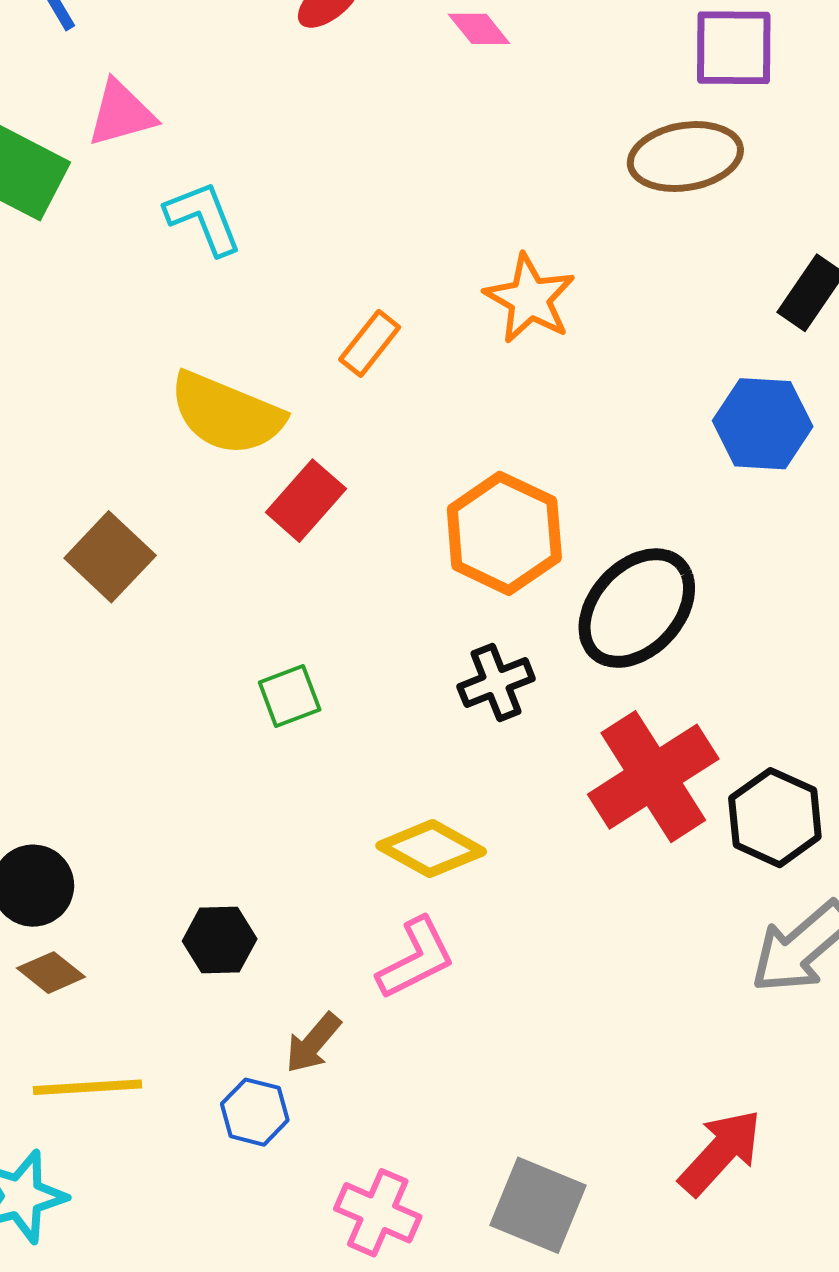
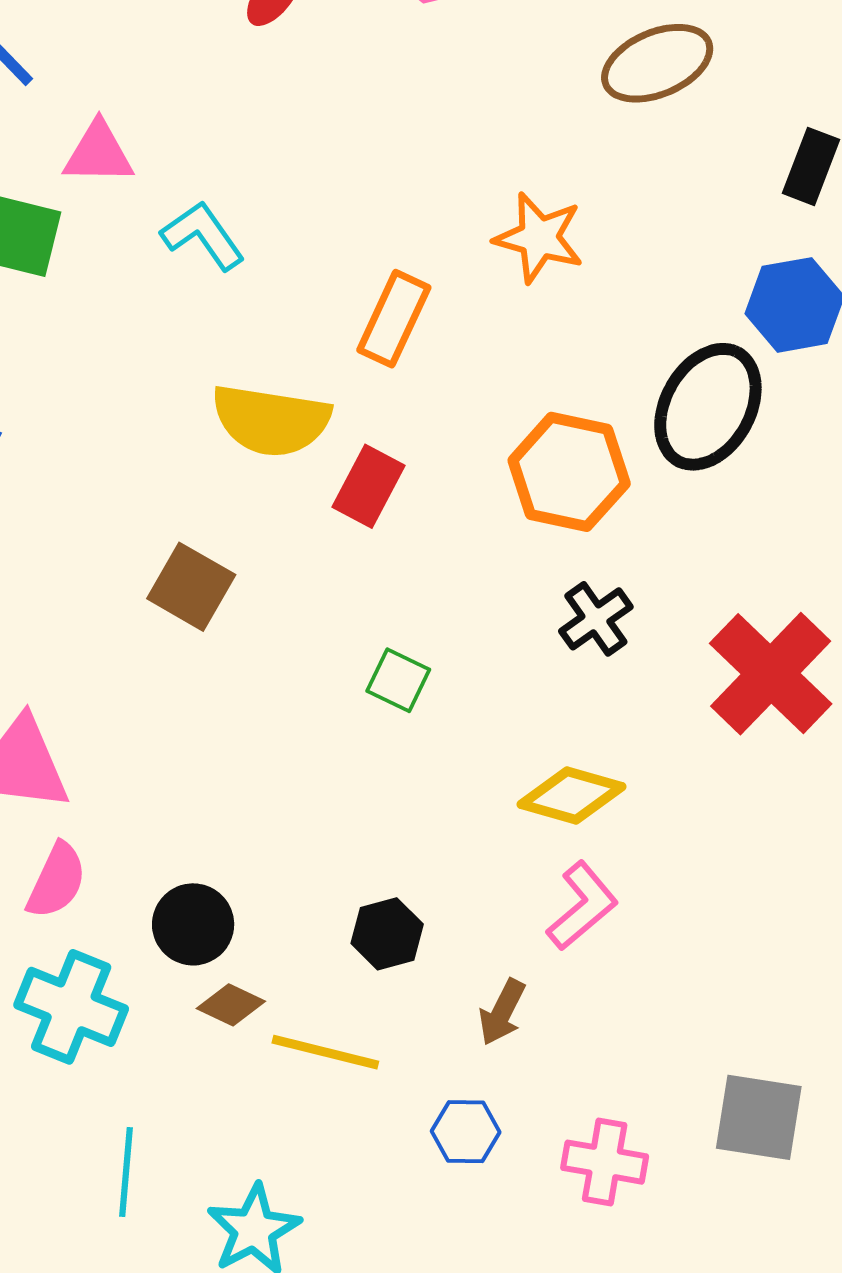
pink triangle: (121, 113) -> (99, 153), turned 30
orange rectangle: (370, 343) -> (394, 319), size x1.4
black ellipse: (637, 608) -> (708, 407), moved
green square: (290, 696) -> (398, 680), turned -30
yellow line: (88, 1087) -> (325, 1052), moved, turned 31
blue hexagon: (255, 1112) -> (466, 1132), moved

